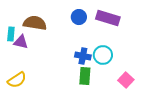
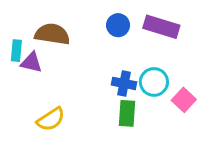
yellow semicircle: (17, 80) -> (51, 119), moved
pink square: (126, 80) -> (184, 100), moved

